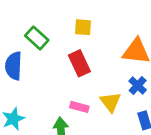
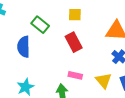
yellow triangle: (110, 102) -> (104, 81), moved

